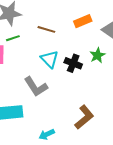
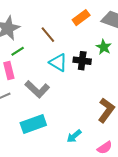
brown line: (46, 29) -> (48, 35), turned 48
gray L-shape: (36, 87) -> (37, 89), moved

